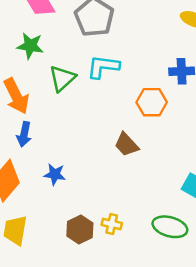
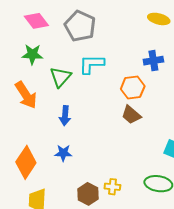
blue arrow: (24, 134) -> (65, 116), moved
brown trapezoid: (126, 145) -> (131, 115), moved

